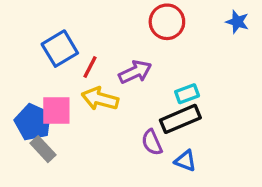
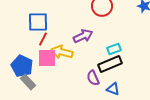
blue square: (60, 49) -> (38, 22), turned 30
red line: (90, 67) -> (43, 39), moved
pink square: (56, 111) -> (47, 58), moved

